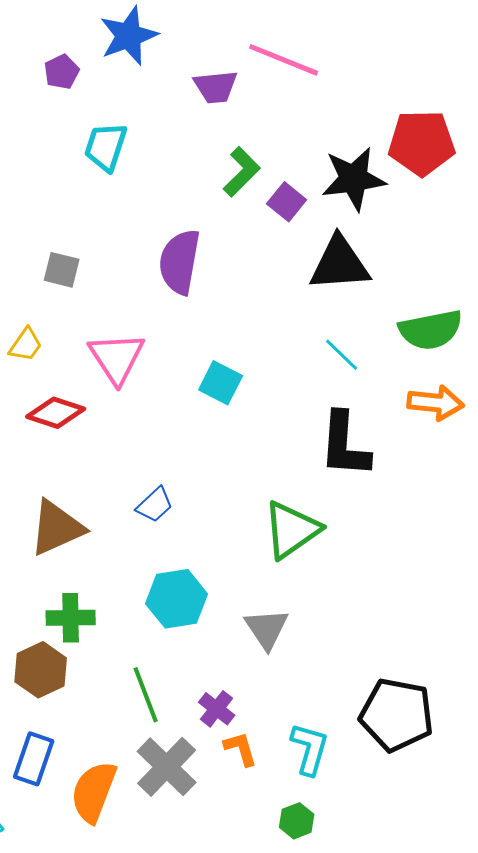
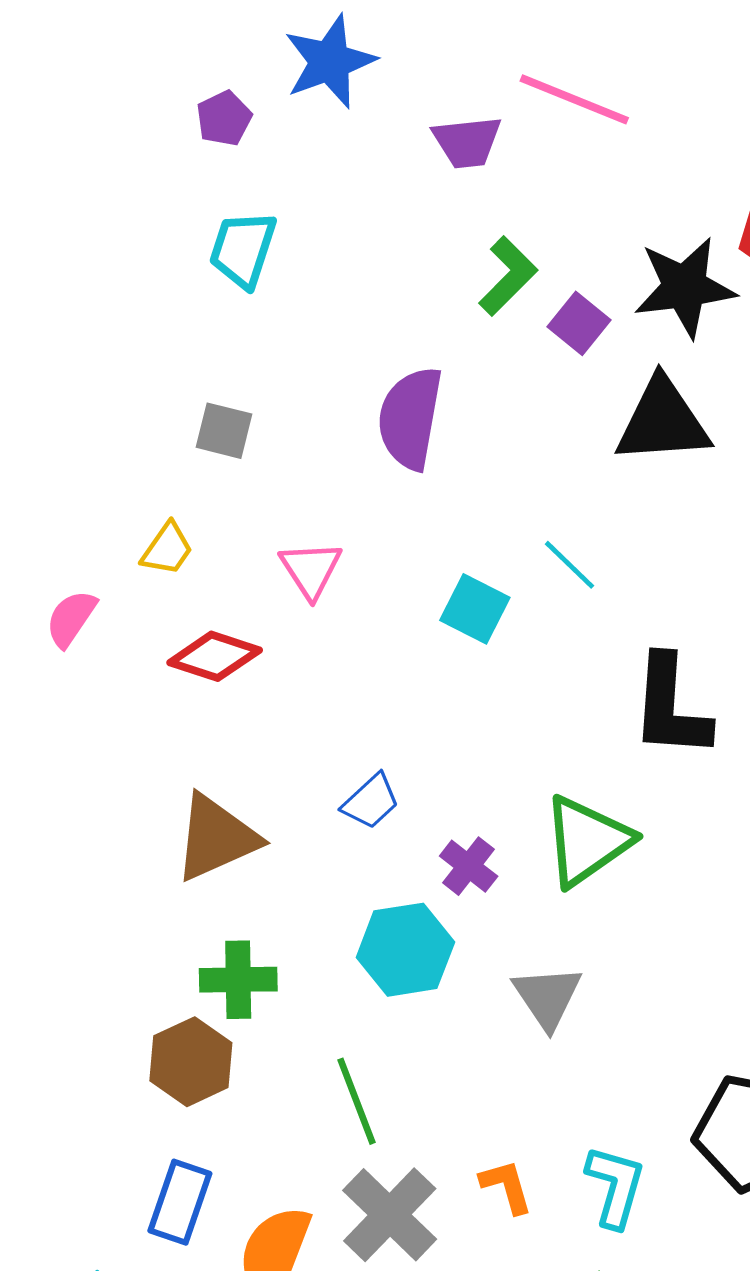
cyan trapezoid: (106, 147) -> (243, 249), moved
cyan line: (342, 355) -> (570, 565), moved
pink triangle: (117, 358) -> (311, 570), size x0.7
purple cross: (217, 709) -> (469, 866), moved

